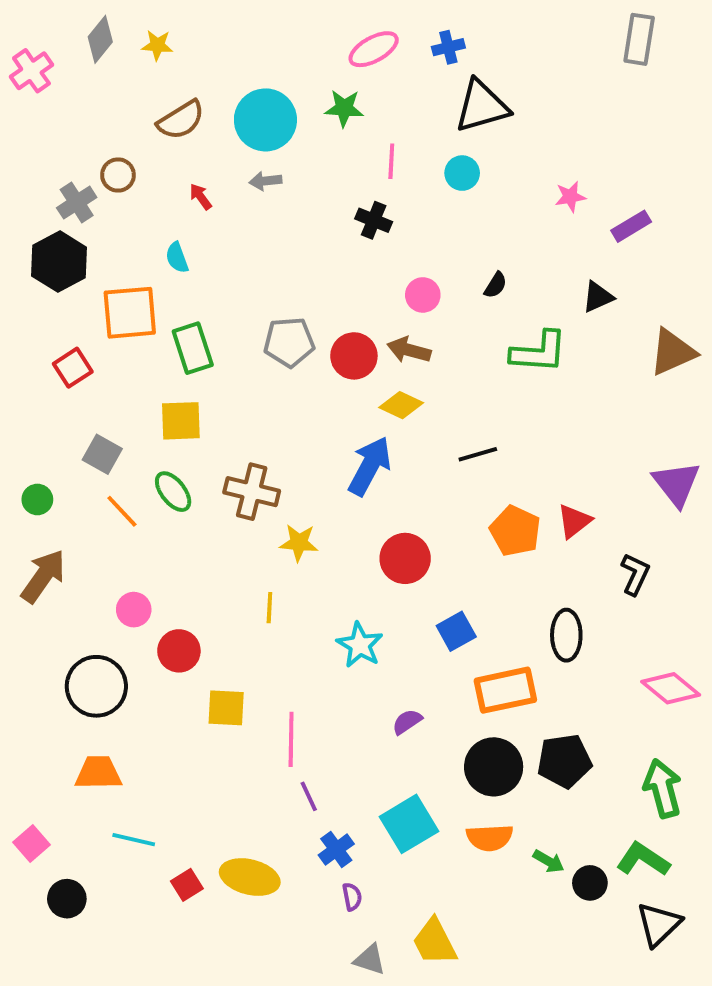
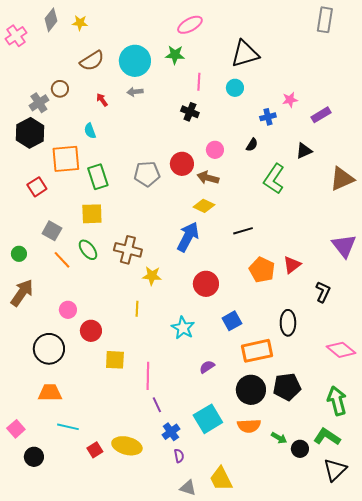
blue cross: (448, 47) -> (268, 117), moved
green L-shape: (539, 352) -> (274, 179), turned 120
red circle: (354, 356) -> (182, 164), moved

